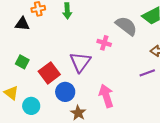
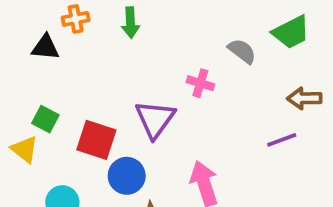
gray semicircle: (126, 26) -> (242, 51), size x0.7
red square: (49, 73) -> (96, 140), turned -35
yellow triangle: (11, 93) -> (25, 149), moved

